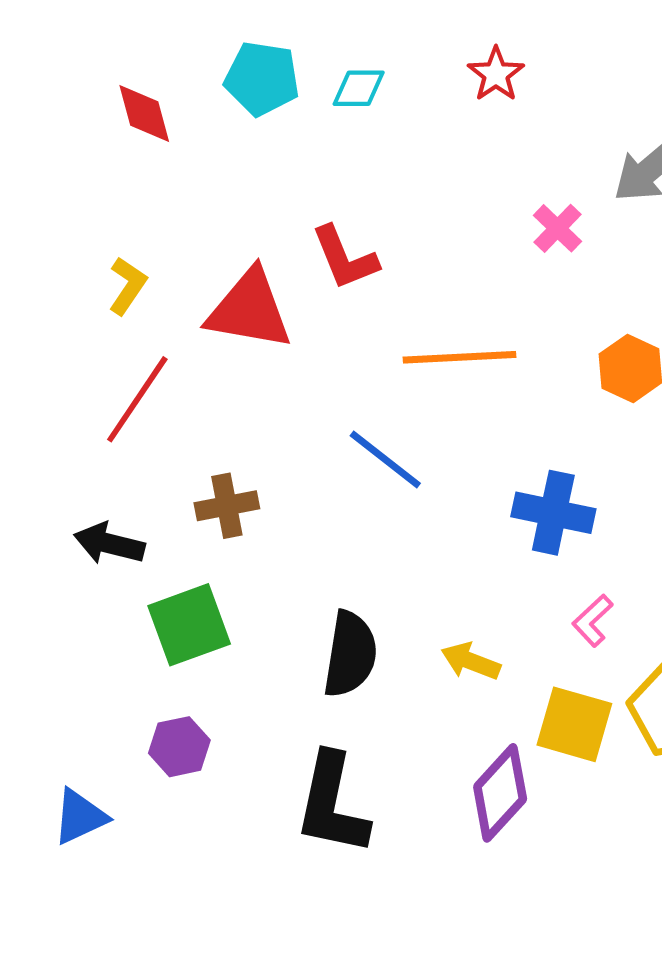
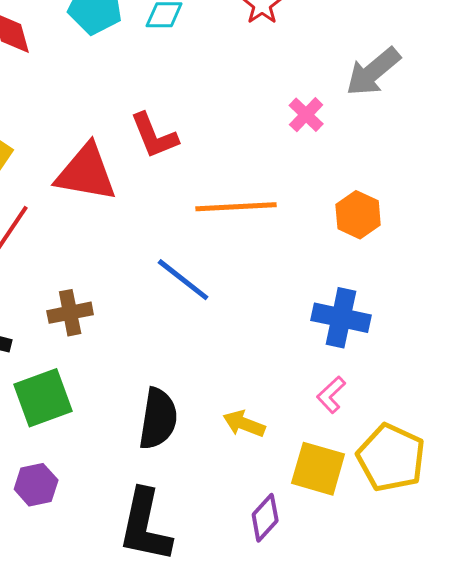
blue cross: (553, 513) -> (341, 318), moved
purple diamond: (500, 793) -> (265, 518), size x0.7

